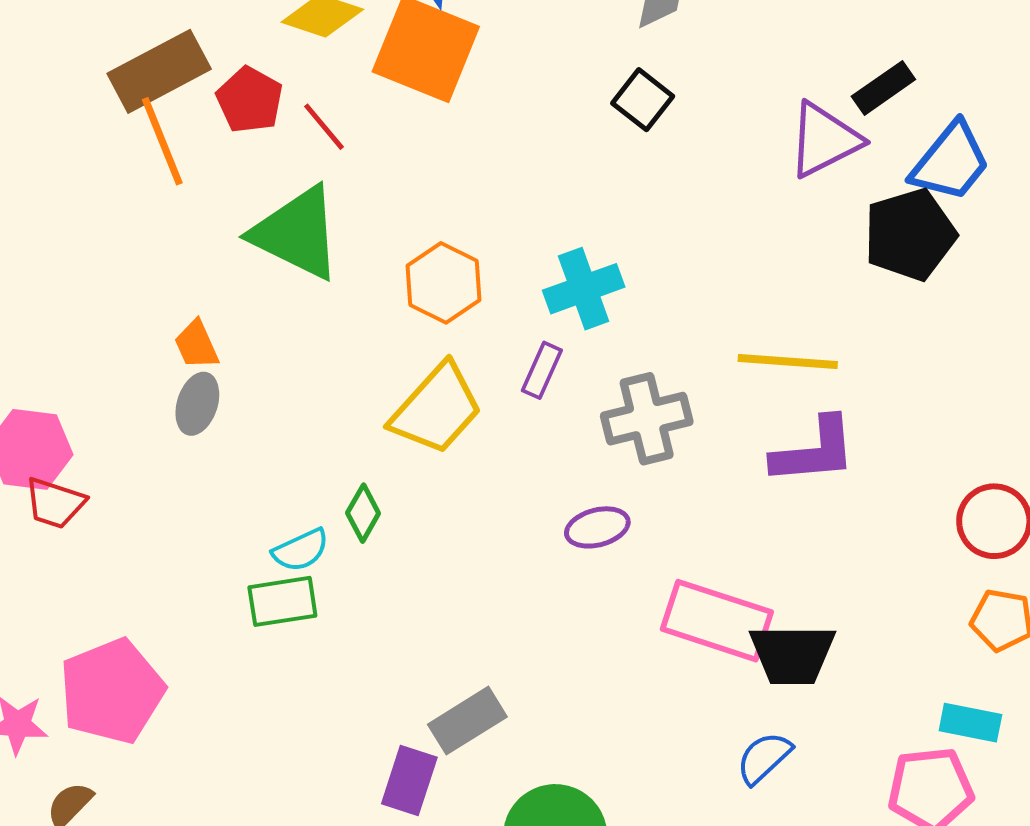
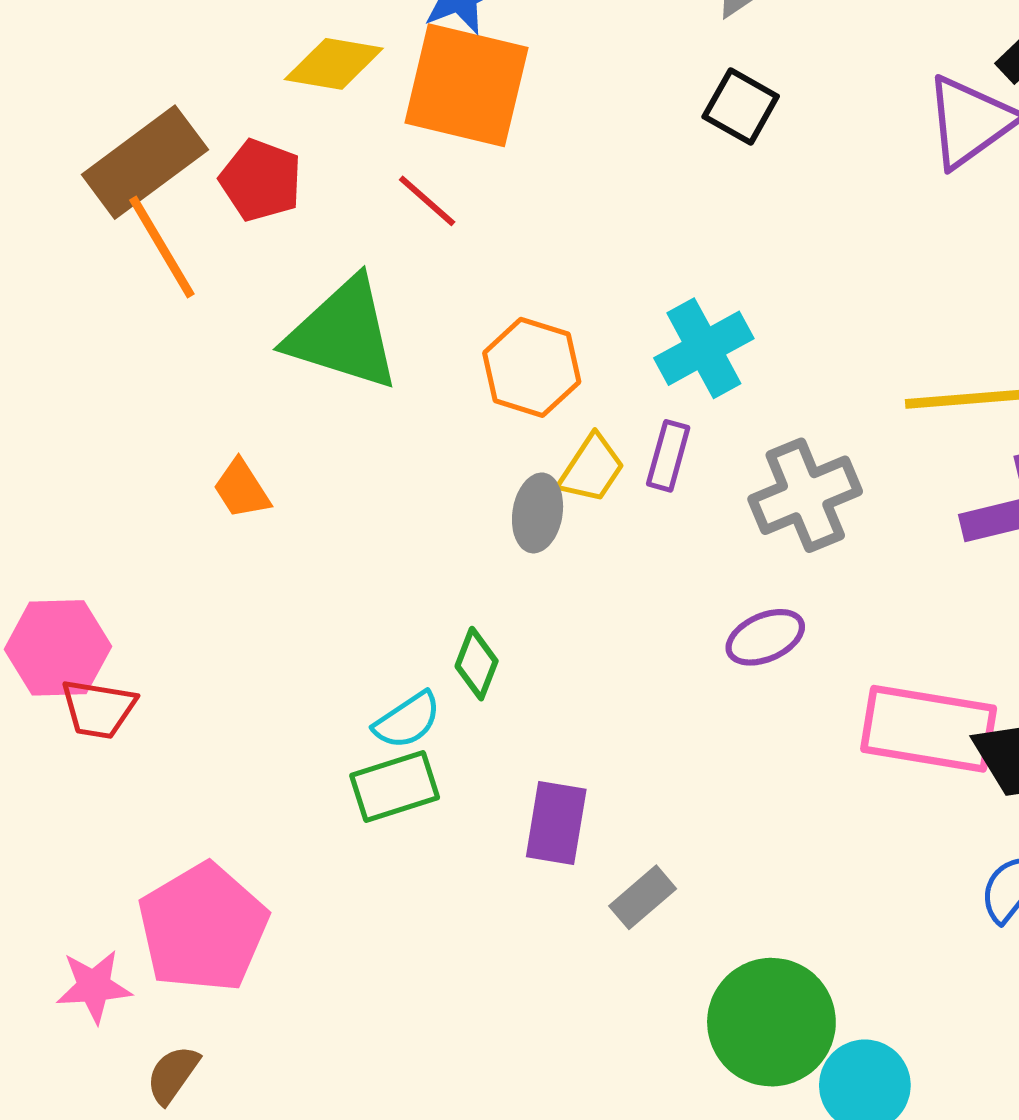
red line: (324, 127) -> (427, 201), moved
gray ellipse: (197, 404) -> (538, 513), moved
yellow trapezoid: (436, 409) -> (591, 469), moved, size x0.6
gray rectangle: (467, 721) -> (643, 897), size x0.7
purple rectangle: (409, 780) -> (556, 823), moved

